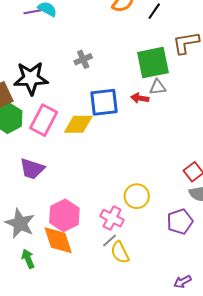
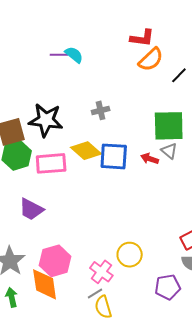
gray triangle: (158, 87) -> (169, 151), turned 36
pink rectangle: (44, 120) -> (51, 163), turned 48
yellow diamond: (78, 124) -> (86, 151), moved, turned 32

